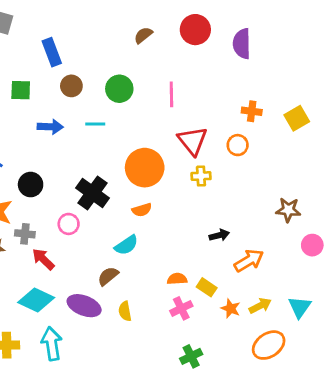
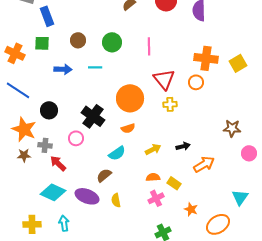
blue rectangle: (52, 52) -> (47, 16), moved
orange cross: (252, 111) -> (206, 58), size x1.6
yellow arrow: (260, 306) -> (153, 149), moved
orange star: (231, 308) -> (191, 209), moved
cyan arrow: (52, 344) -> (64, 223), size x0.7

